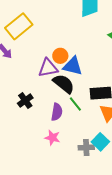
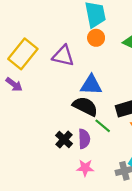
orange circle: (60, 56) -> (96, 38), moved
purple triangle: (48, 68) -> (63, 56), moved, turned 35
black cross: (25, 101) -> (64, 140), moved

